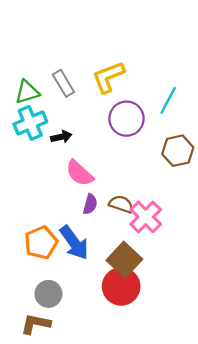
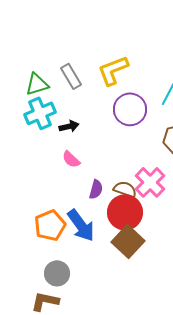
pink semicircle: (79, 173) -> (71, 159), moved, size x0.7
pink cross: (146, 217) -> (150, 182), moved
red circle: (121, 286) -> (125, 212), moved

